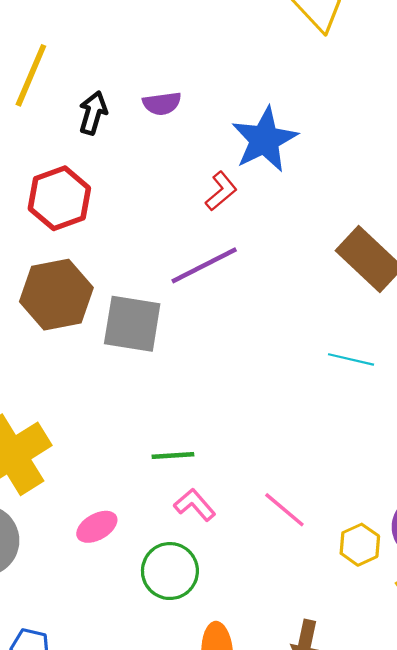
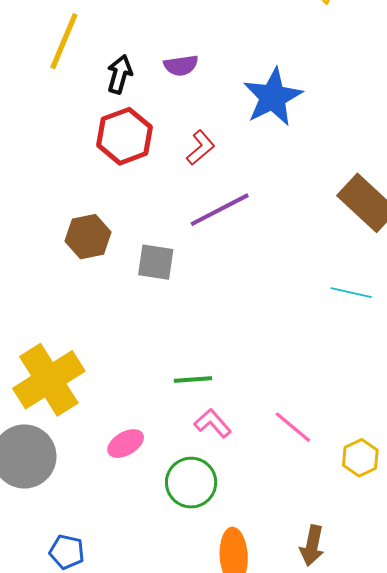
red L-shape: (221, 191) -> (201, 148), moved
red hexagon: (59, 198) -> (124, 136), moved
brown hexagon: (56, 295) -> (88, 237), size x0.7
gray square: (132, 324) -> (156, 262), size x0.7

